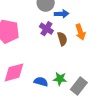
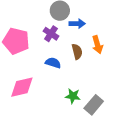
purple cross: (46, 29) -> (51, 34), moved
blue semicircle: (41, 82) -> (53, 63), moved

